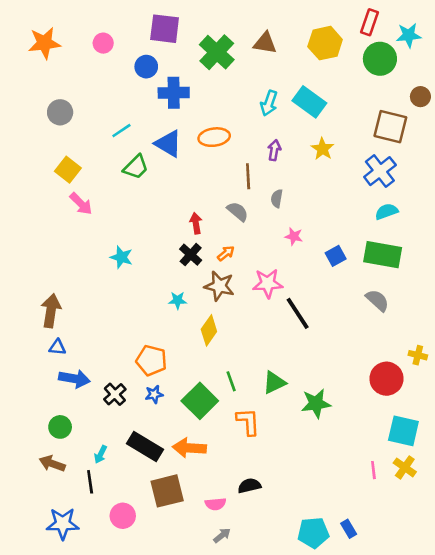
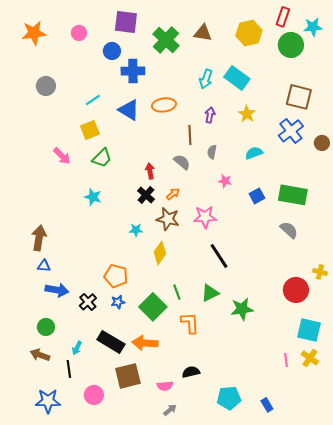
brown circle: (420, 97) -> (322, 143), moved
green trapezoid: (136, 167) -> (102, 158), moved
yellow square: (68, 170) -> (90, 130), moved, turned 30
cyan semicircle: (386, 212) -> (254, 153), moved
black line: (298, 313) -> (219, 256), moved
cyan pentagon: (313, 533) -> (229, 398), moved

